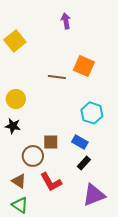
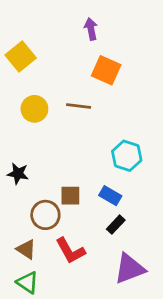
orange square: (84, 66) -> (106, 70), moved
yellow circle: (16, 99) -> (34, 109), moved

